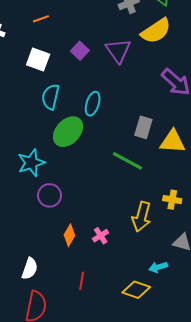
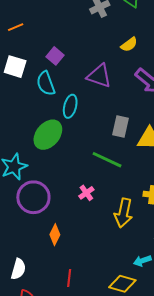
yellow semicircle: (156, 31) -> (129, 44), moved, size x0.6
purple triangle: (118, 51) -> (99, 76), moved, turned -32
cyan semicircle: (51, 97) -> (46, 83), moved, turned -30
purple circle: (50, 195) -> (33, 197), size x1.4
pink cross: (101, 236) -> (86, 193), moved

